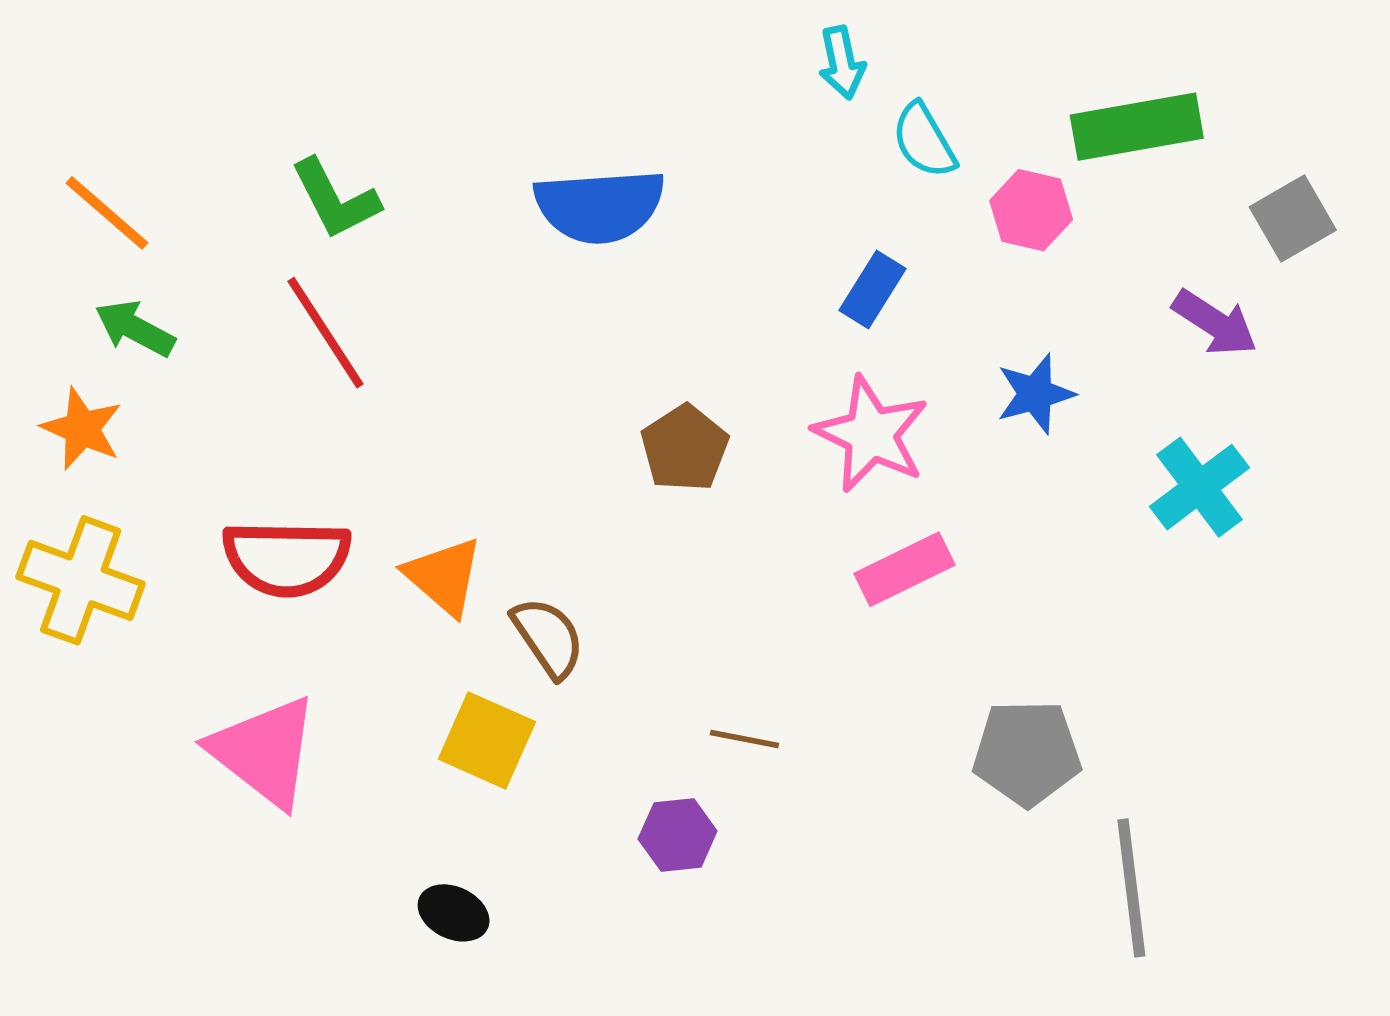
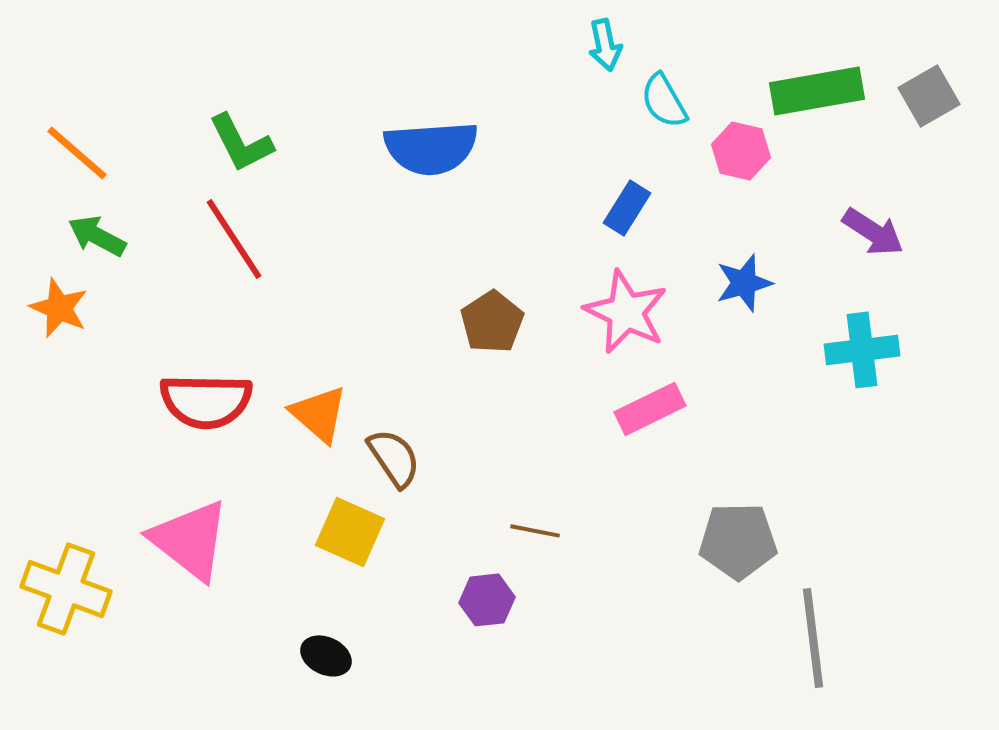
gray square: (1293, 218) -> (929, 96), moved
cyan cross: (1199, 487) -> (862, 350), turned 30
yellow cross: (81, 580) -> (66, 589), moved

